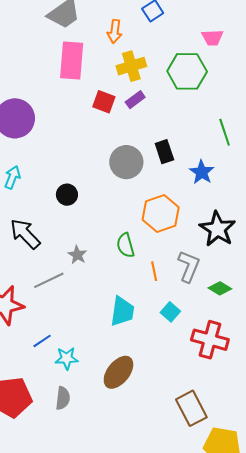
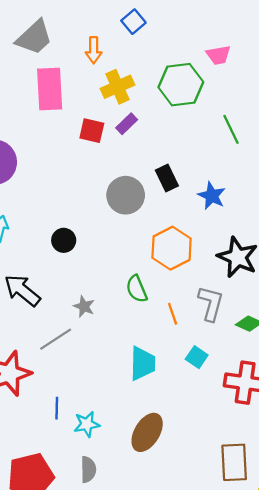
pink trapezoid: (212, 38) -> (218, 55), moved
green line: (225, 132) -> (231, 129), moved
blue line: (42, 341) -> (57, 408), turned -48
brown rectangle: (191, 408) -> (234, 462), turned 32

